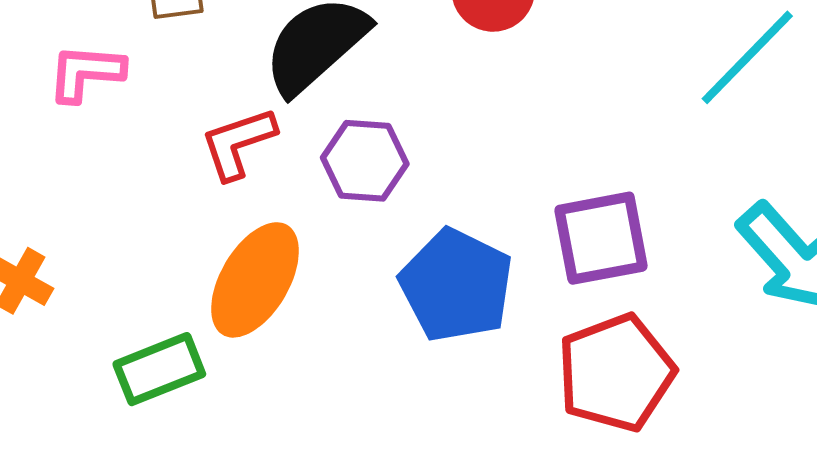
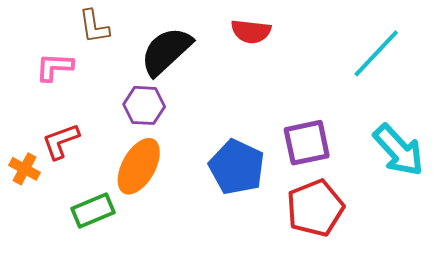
red L-shape: (238, 143) -> (61, 141), moved
purple hexagon: (365, 161) -> (144, 105), moved

